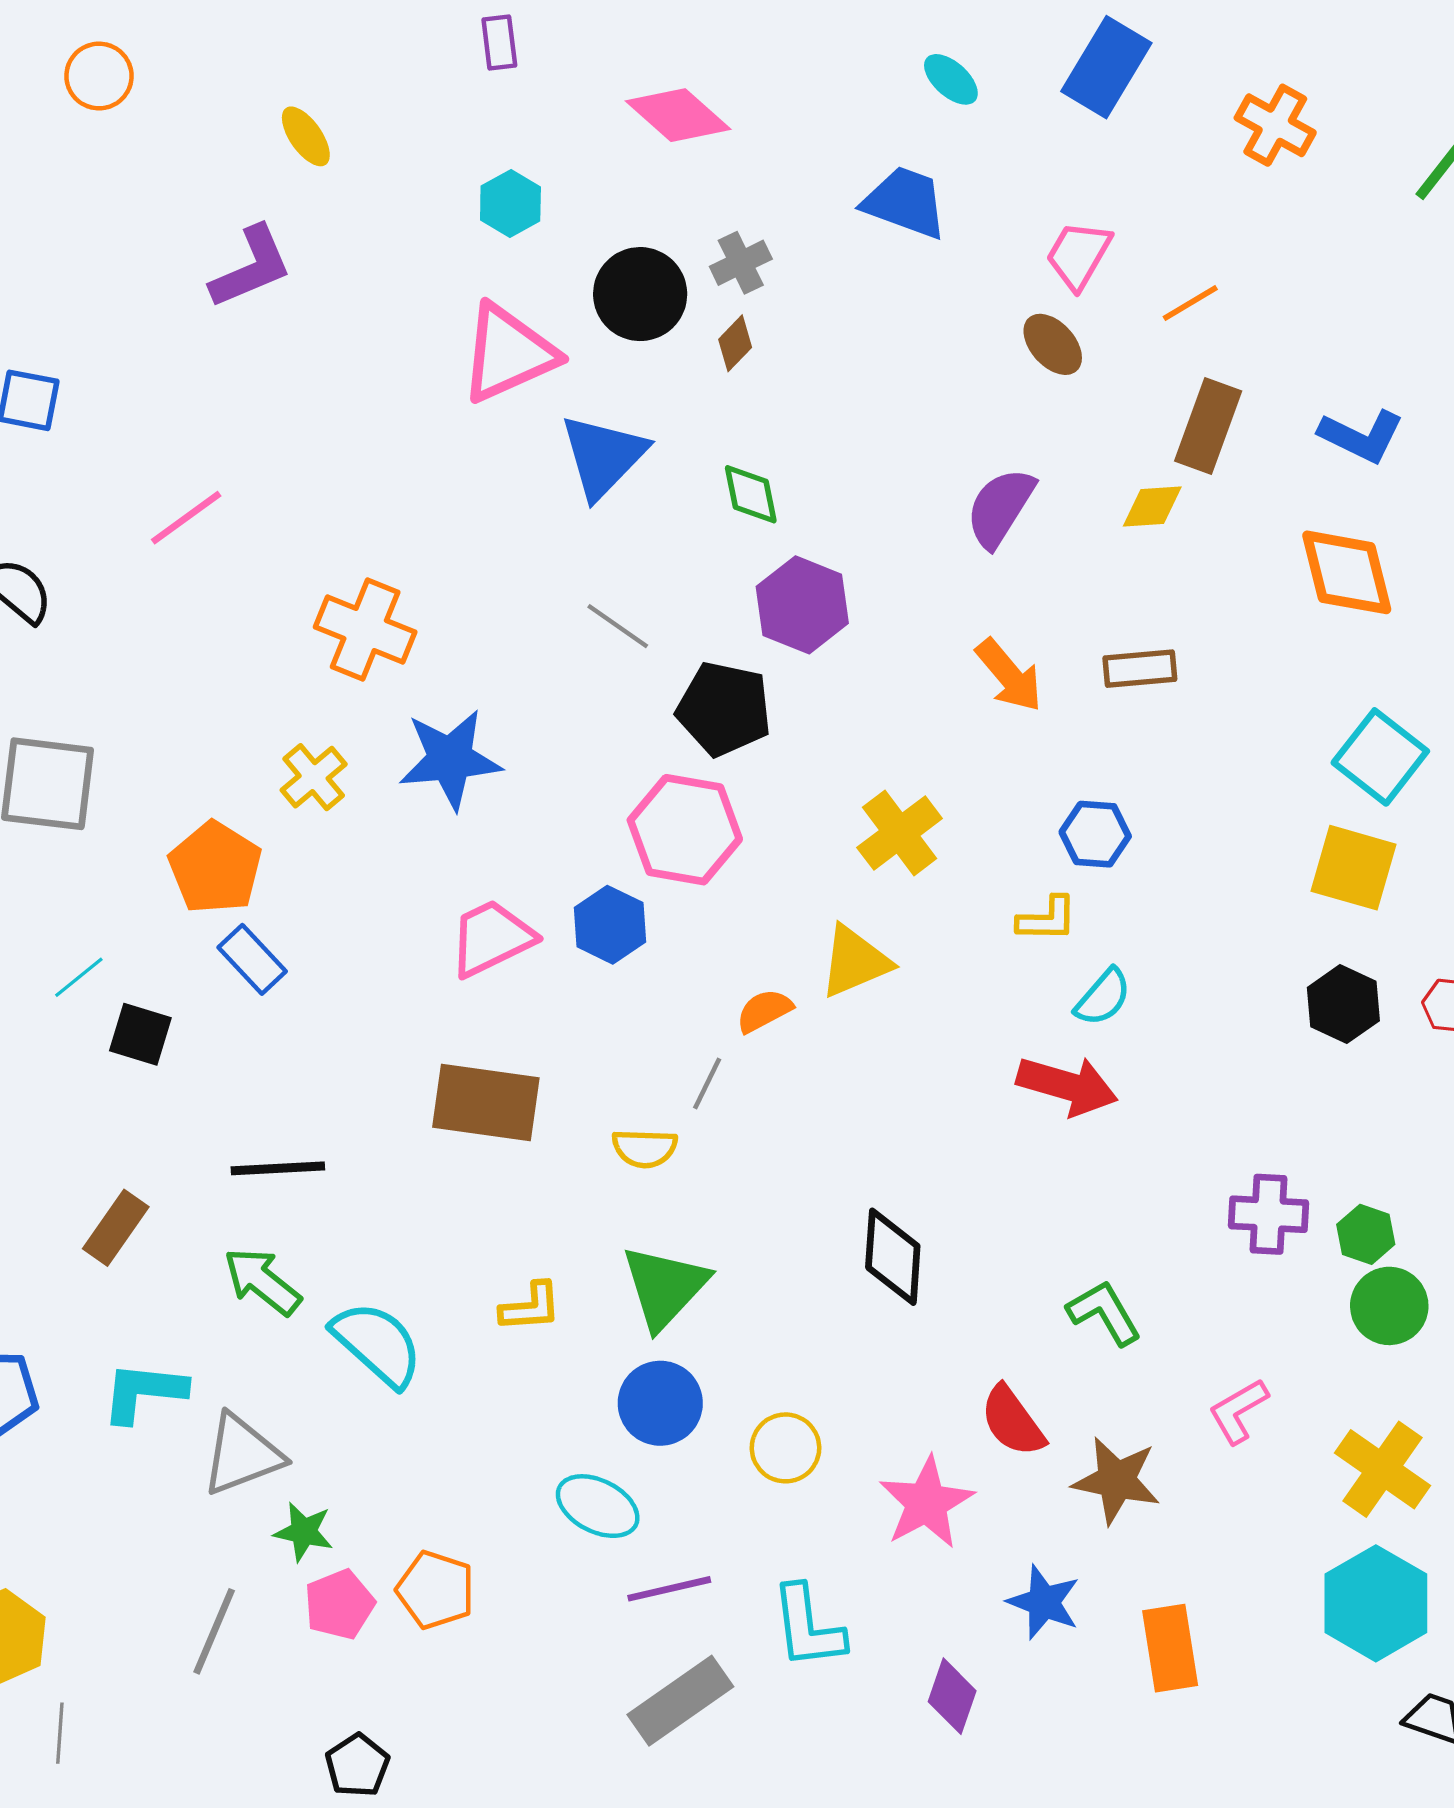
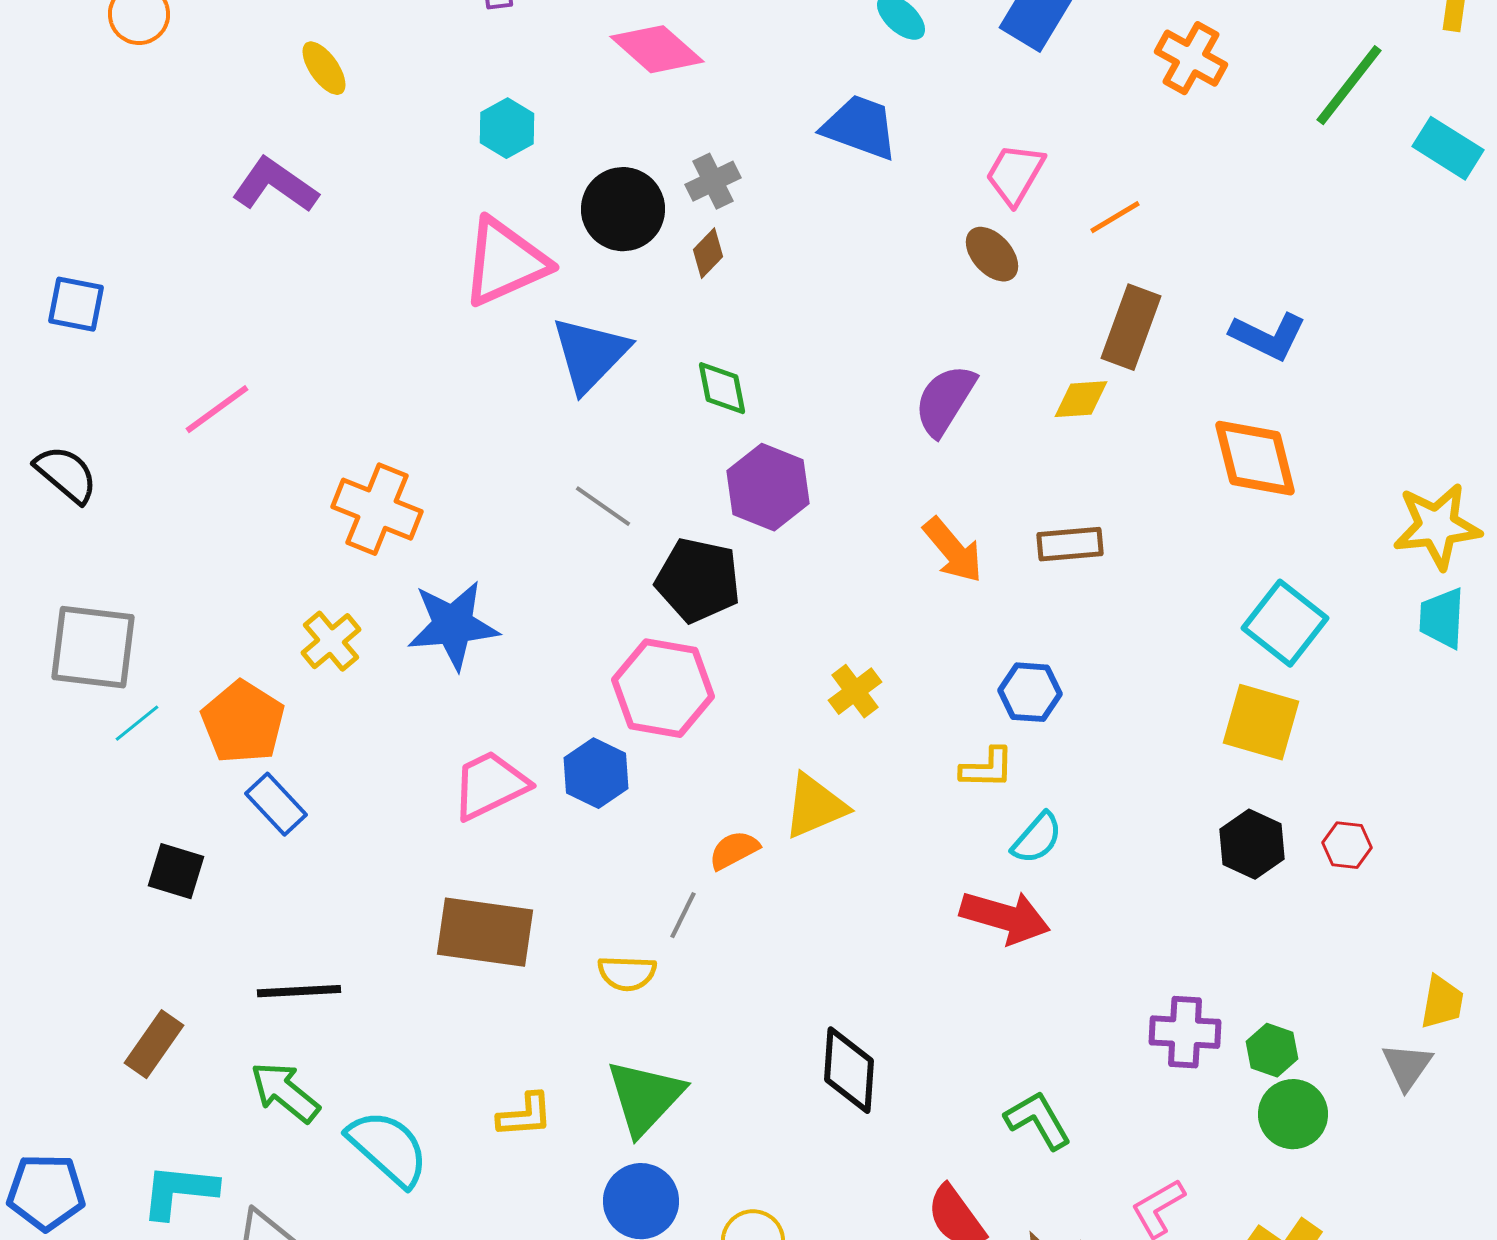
purple L-shape: (251, 267) -> (275, 185), turned -122
yellow cross: (900, 833) -> (855, 691), size x0.7
cyan line: (79, 977) -> (137, 723), moved

